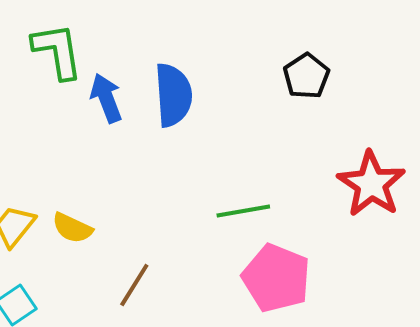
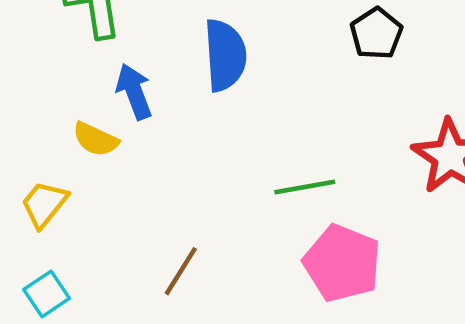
blue arrow: (106, 98) -> (134, 92), moved
yellow semicircle: (72, 228) -> (96, 139), moved

